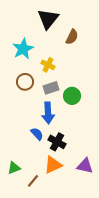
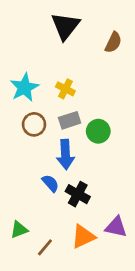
brown semicircle: (72, 37) -> (113, 42), moved
cyan star: (23, 49) -> (24, 87), moved
brown circle: (25, 82) -> (34, 124), moved
orange triangle: (53, 165) -> (83, 236), moved

